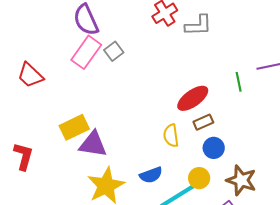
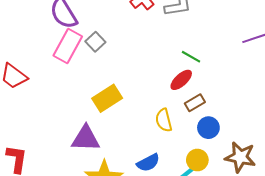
green line: (239, 82) -> (191, 57), moved, turned -42
red ellipse: (193, 98) -> (181, 80), size x0.7
yellow rectangle: (74, 127) -> (107, 98), moved

